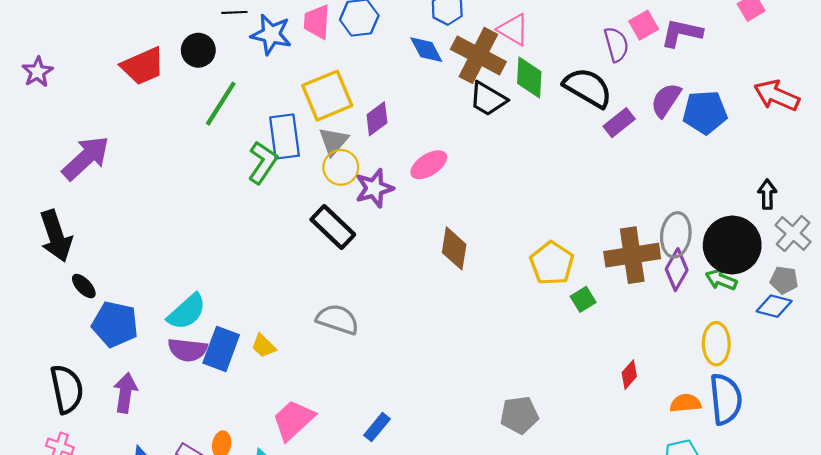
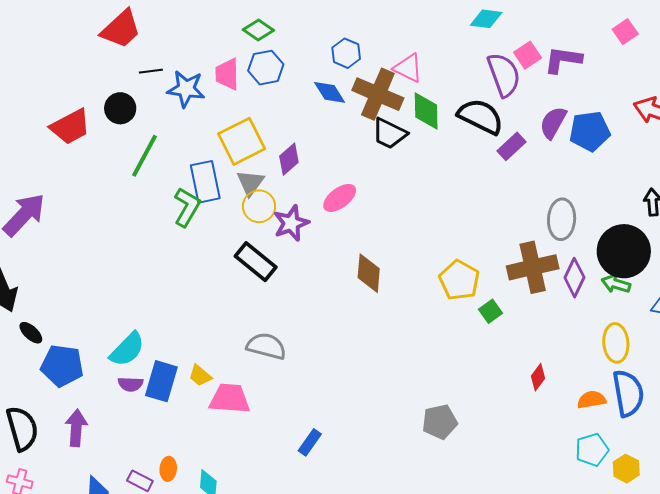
purple semicircle: (616, 44) -> (504, 75), size x1.4
gray ellipse: (676, 235) -> (562, 219), moved
purple semicircle: (188, 350) -> (131, 384), size x0.7
pink trapezoid: (293, 420) -> (230, 399), moved, turned 51

